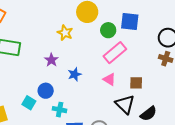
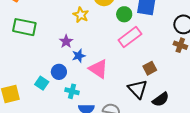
blue star: (75, 74) -> (79, 56), moved
pink triangle: (109, 79) -> (98, 69), moved, size x1.5
brown square: (136, 83) -> (150, 68), turned -32

